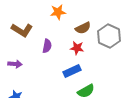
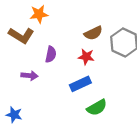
orange star: (58, 12) -> (39, 14), moved
purple arrow: (15, 64) -> (29, 76), moved

